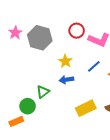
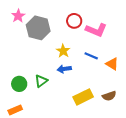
pink star: (15, 33) -> (18, 16), moved
blue line: (94, 66) -> (91, 56), turned 64
green circle: (28, 106) -> (19, 84), moved

